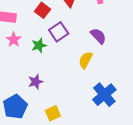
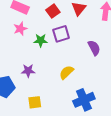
yellow semicircle: (86, 60) -> (66, 72), moved

